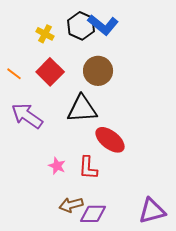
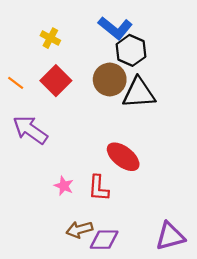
black hexagon: (81, 26) -> (131, 50), moved
black triangle: (82, 109) -> (139, 93), moved

